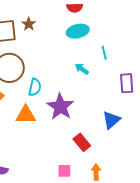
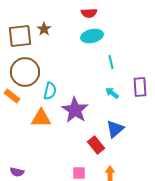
cyan line: (104, 53) -> (111, 62), moved
cyan arrow: (82, 69) -> (112, 93), moved
blue triangle: (111, 120) -> (115, 129), moved

